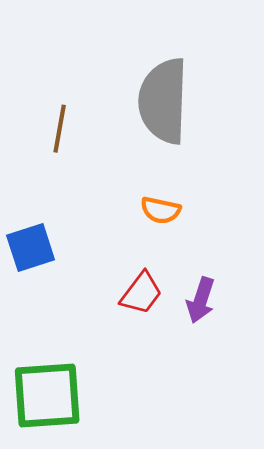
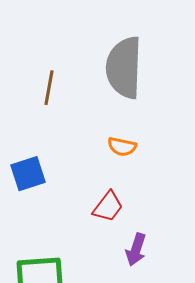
purple arrow: (201, 300) -> (136, 250), moved

